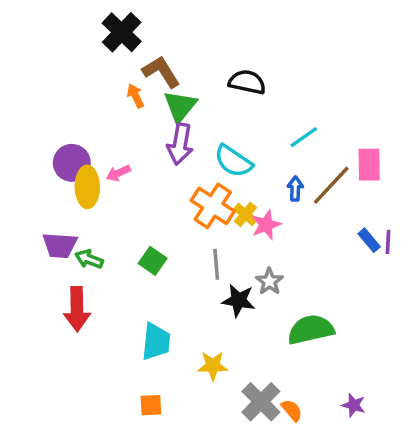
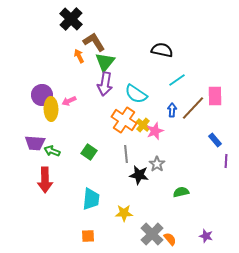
black semicircle: (247, 82) -> (162, 50), moved
purple line: (388, 242) -> (226, 161), moved
green semicircle: (311, 330) -> (181, 192), size x0.6

